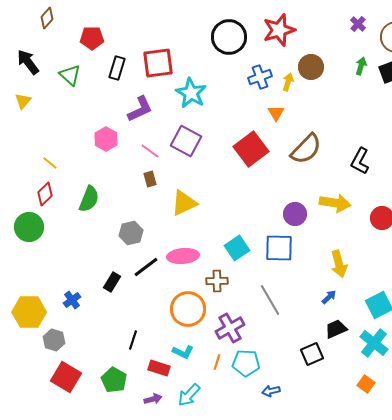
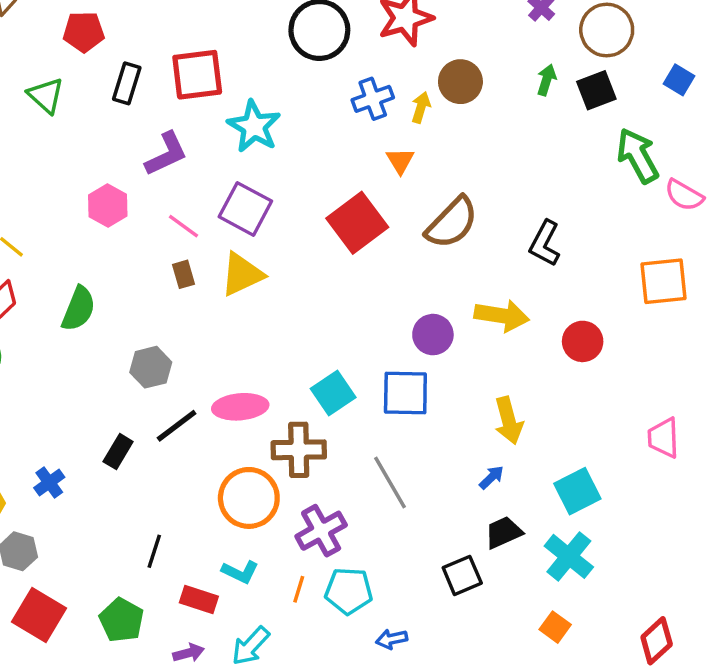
yellow triangle: (184, 203) -> (242, 274), moved
brown cross: (217, 281) -> (299, 450), size x1.4

